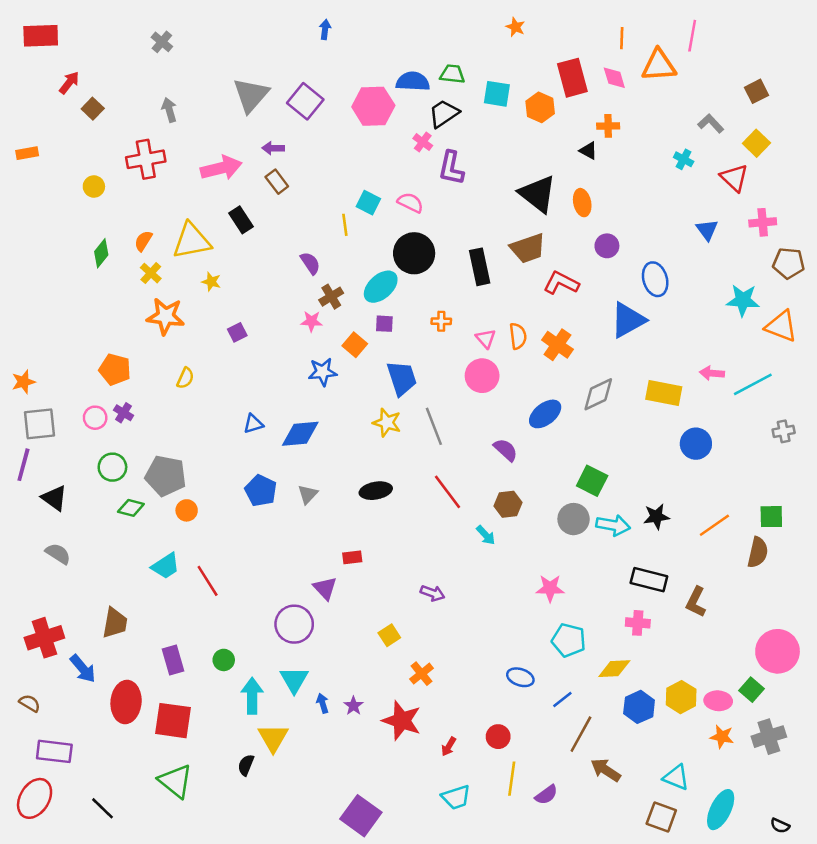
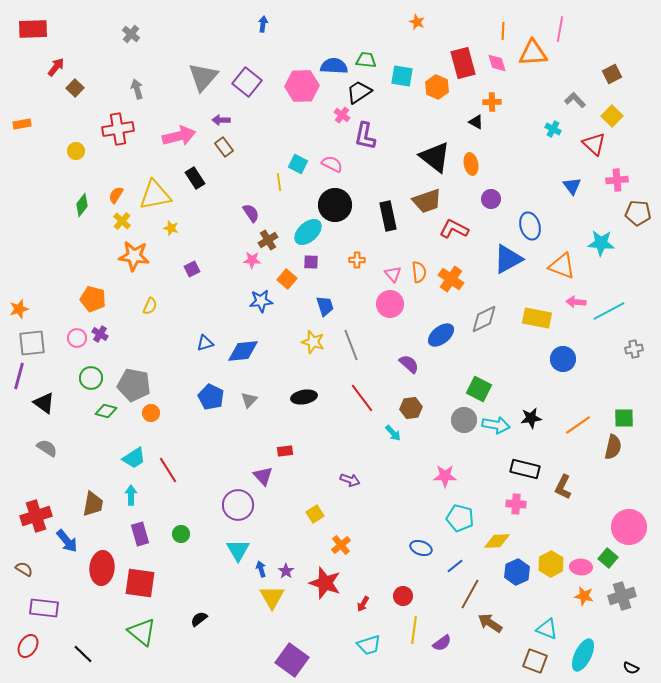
orange triangle: (781, 326) -> (562, 266), moved
blue trapezoid: (402, 378) -> (325, 306), size x0.7
cyan arrow: (252, 696) -> (131, 495), moved, size x0.7
yellow triangle: (273, 738) -> (272, 597), moved
black semicircle: (246, 765) -> (199, 619), turned 30
red ellipse: (35, 798) -> (28, 646), size x0.7

